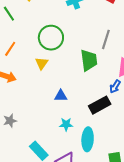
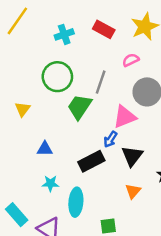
green circle: (51, 38) -> (57, 77), moved
green trapezoid: (89, 60) -> (80, 107), turned -140

